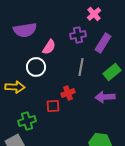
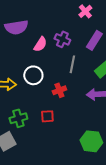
purple cross: (78, 35) -> (62, 39), moved, turned 35
white circle: (36, 67) -> (33, 75), moved
red square: (53, 106) -> (47, 116), moved

